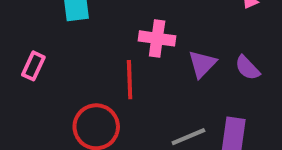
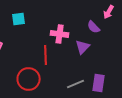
purple semicircle: (247, 68) -> (94, 27), moved

